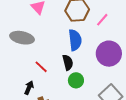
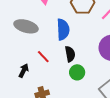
blue semicircle: (75, 40) -> (63, 30), moved
black arrow: (29, 88) -> (24, 71), moved

